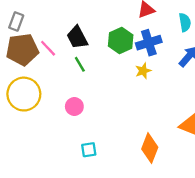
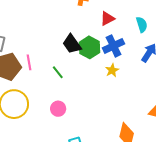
black trapezoid: (77, 37) -> (72, 44), moved
pink line: (48, 48) -> (29, 62), turned 42

